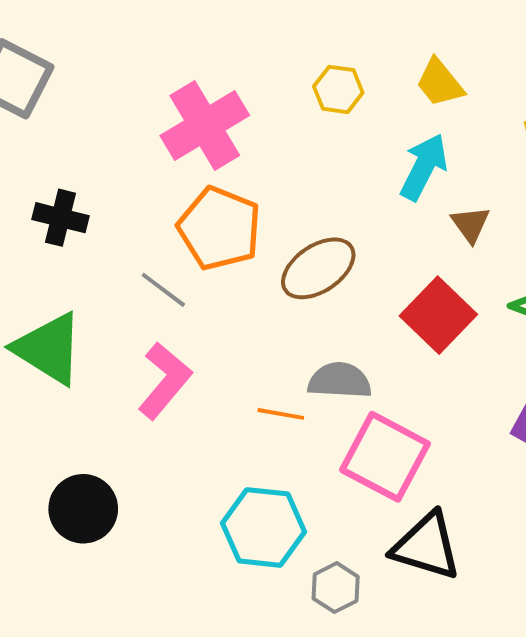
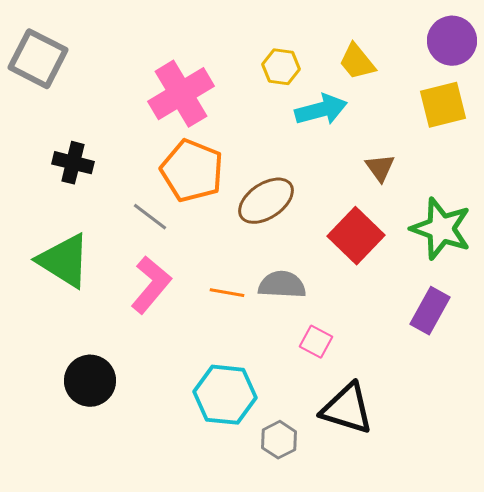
cyan arrow: (424, 167) -> (321, 110), moved, turned 48
orange line: (281, 414) -> (227, 293), moved
pink square: (385, 457) -> (316, 342), size x0.5

